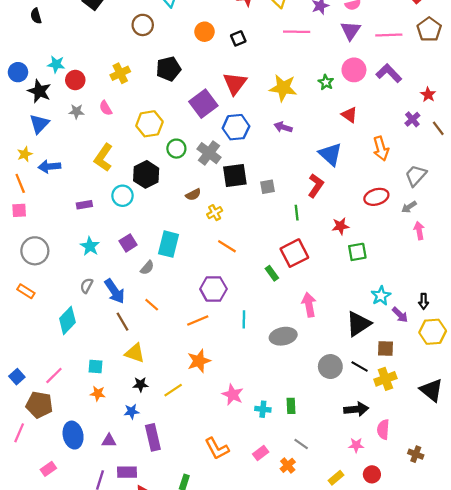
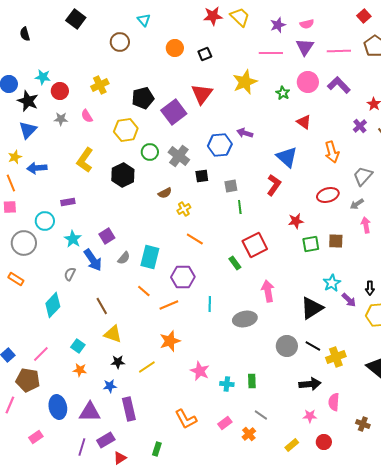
pink line: (297, 32) -> (271, 53), moved
black pentagon: (169, 69) -> (143, 98), moved
yellow star: (283, 88) -> (245, 82), moved, turned -30
blue hexagon: (236, 127) -> (220, 145), moved
black square: (235, 176) -> (202, 176), size x0.6
cyan circle: (122, 196) -> (45, 221), moved
green line: (297, 213) -> (240, 207), moved
cyan rectangle: (169, 244) -> (150, 257), moved
blue arrow: (115, 291) -> (93, 260), moved
orange line: (152, 305) -> (144, 291), moved
brown square: (385, 349) -> (336, 241), moved
cyan square: (96, 367) -> (78, 346), turned 32
purple triangle: (109, 441) -> (90, 412), size x1.6
purple rectangle: (127, 472) -> (106, 440), turned -30

